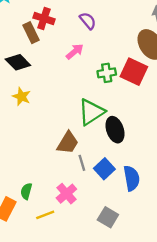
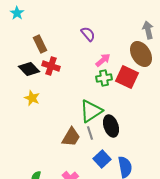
red cross: (44, 18) -> (51, 66), moved
pink arrow: (75, 52) -> (103, 60), moved
gray line: (82, 163) -> (90, 133), moved

